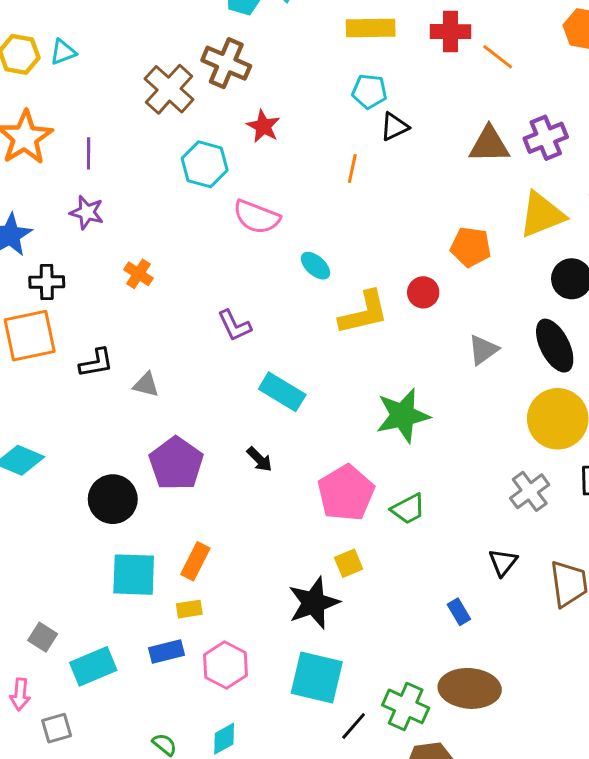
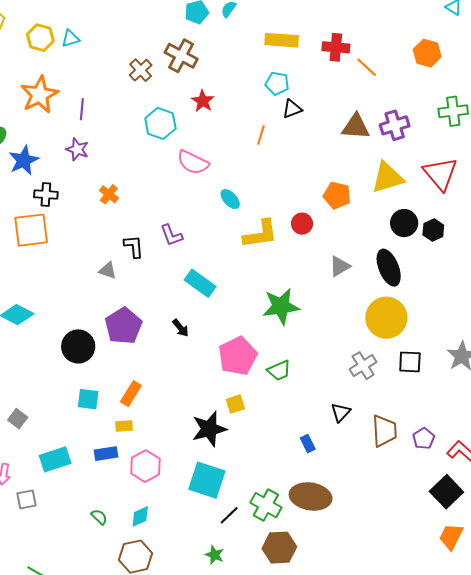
brown cross: (169, 89) -> (141, 70), size x0.7
black L-shape: (96, 363) -> (134, 246), moved, turned -90
cyan square: (134, 575) -> (88, 399), size x0.7
gray square: (43, 637) -> (18, 419), moved

